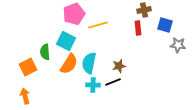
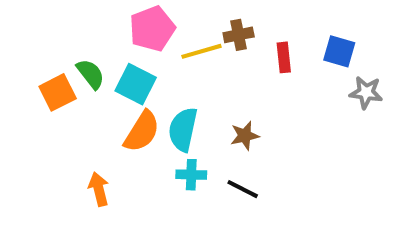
brown cross: (144, 10) -> (239, 35), moved
green semicircle: (45, 52) -> (90, 74), moved, turned 147
orange square: (28, 67) -> (58, 92), moved
black line: (113, 82) -> (243, 189), moved, turned 49
orange arrow: (25, 96) -> (99, 189), moved

